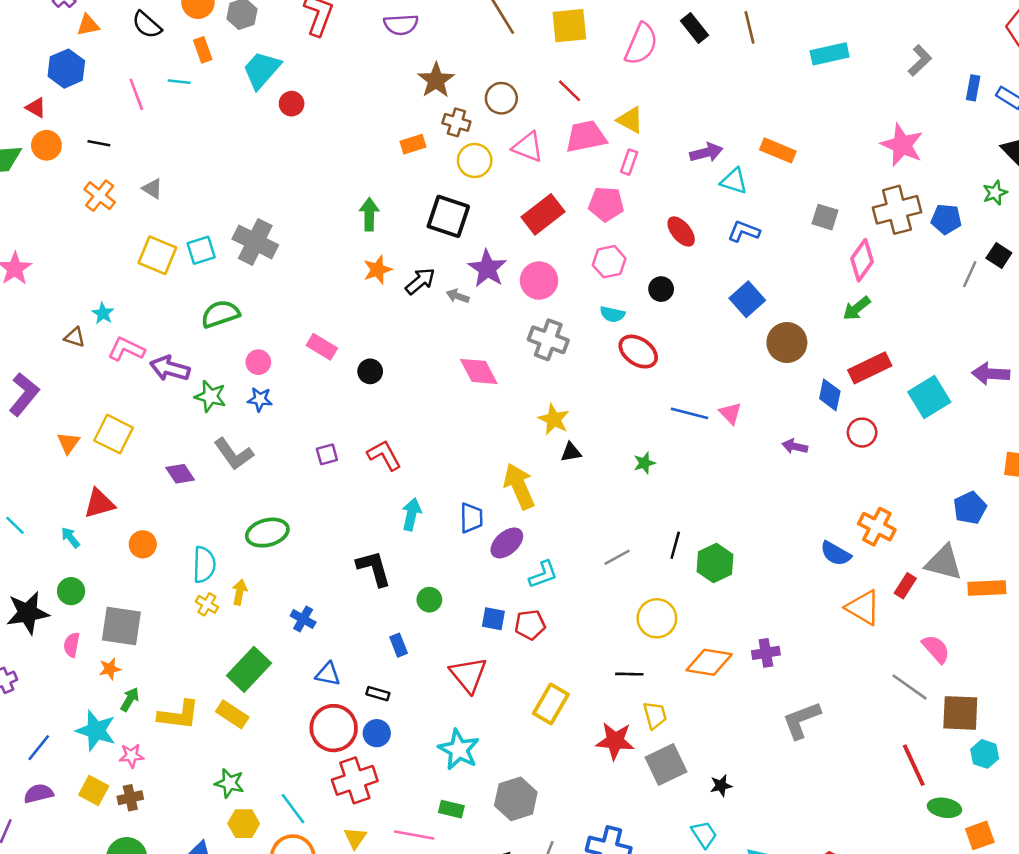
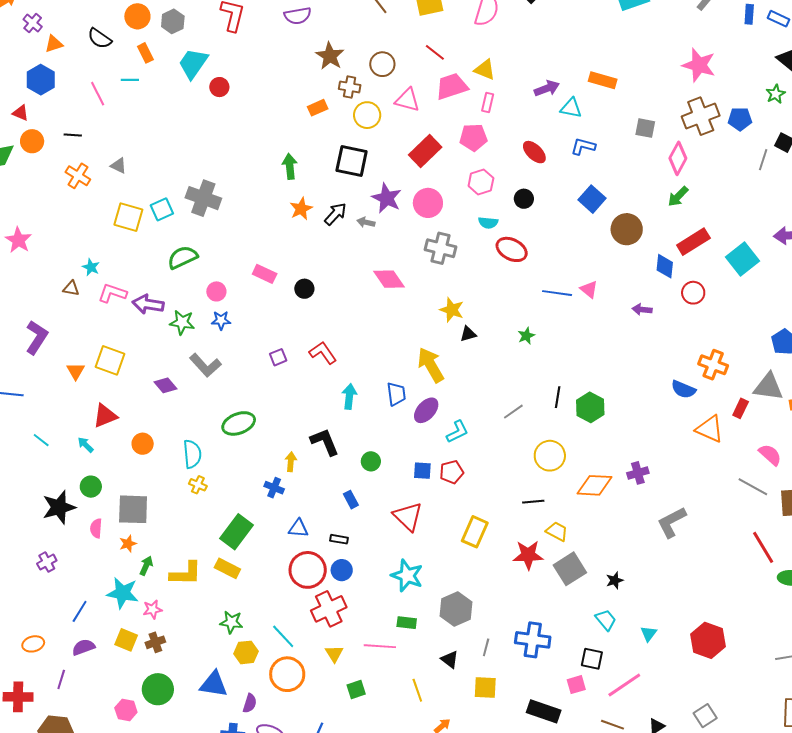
yellow arrow: (240, 592) -> (291, 462), moved
yellow trapezoid: (655, 715) -> (557, 531), turned -40

